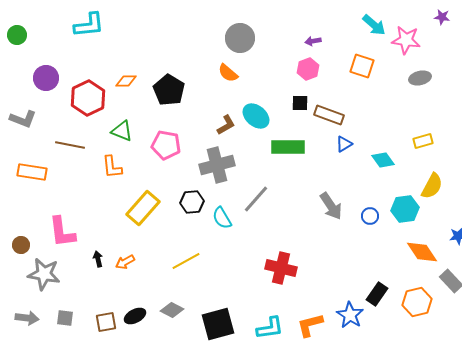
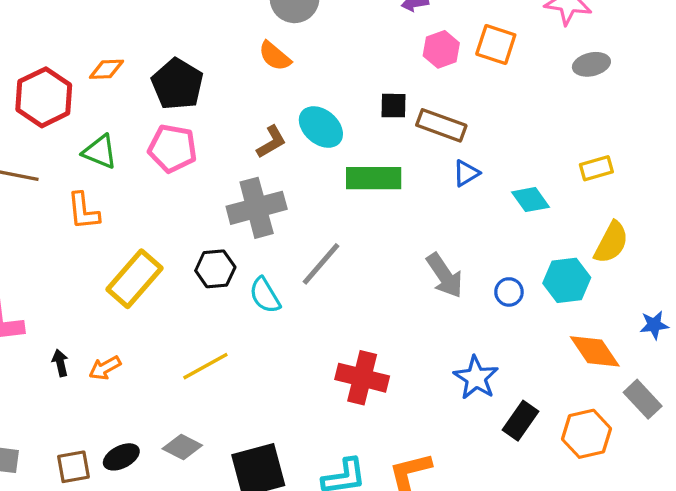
pink hexagon: (308, 69) -> (441, 49), moved
pink pentagon: (166, 145) -> (172, 148), moved
blue star: (350, 315) -> (476, 378), moved

